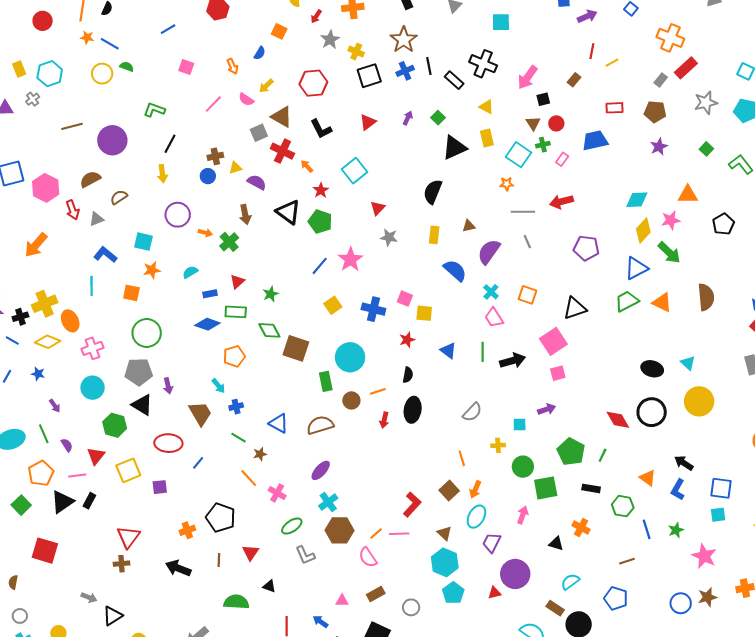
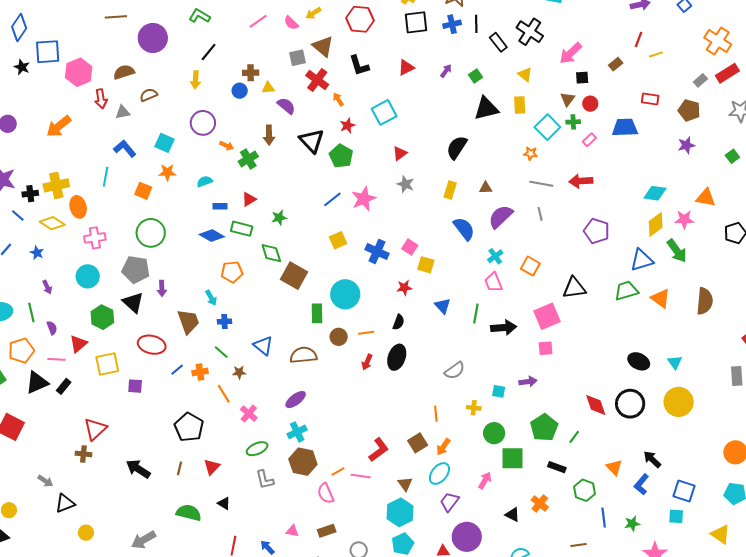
orange cross: (187, 530) -> (200, 372), moved

